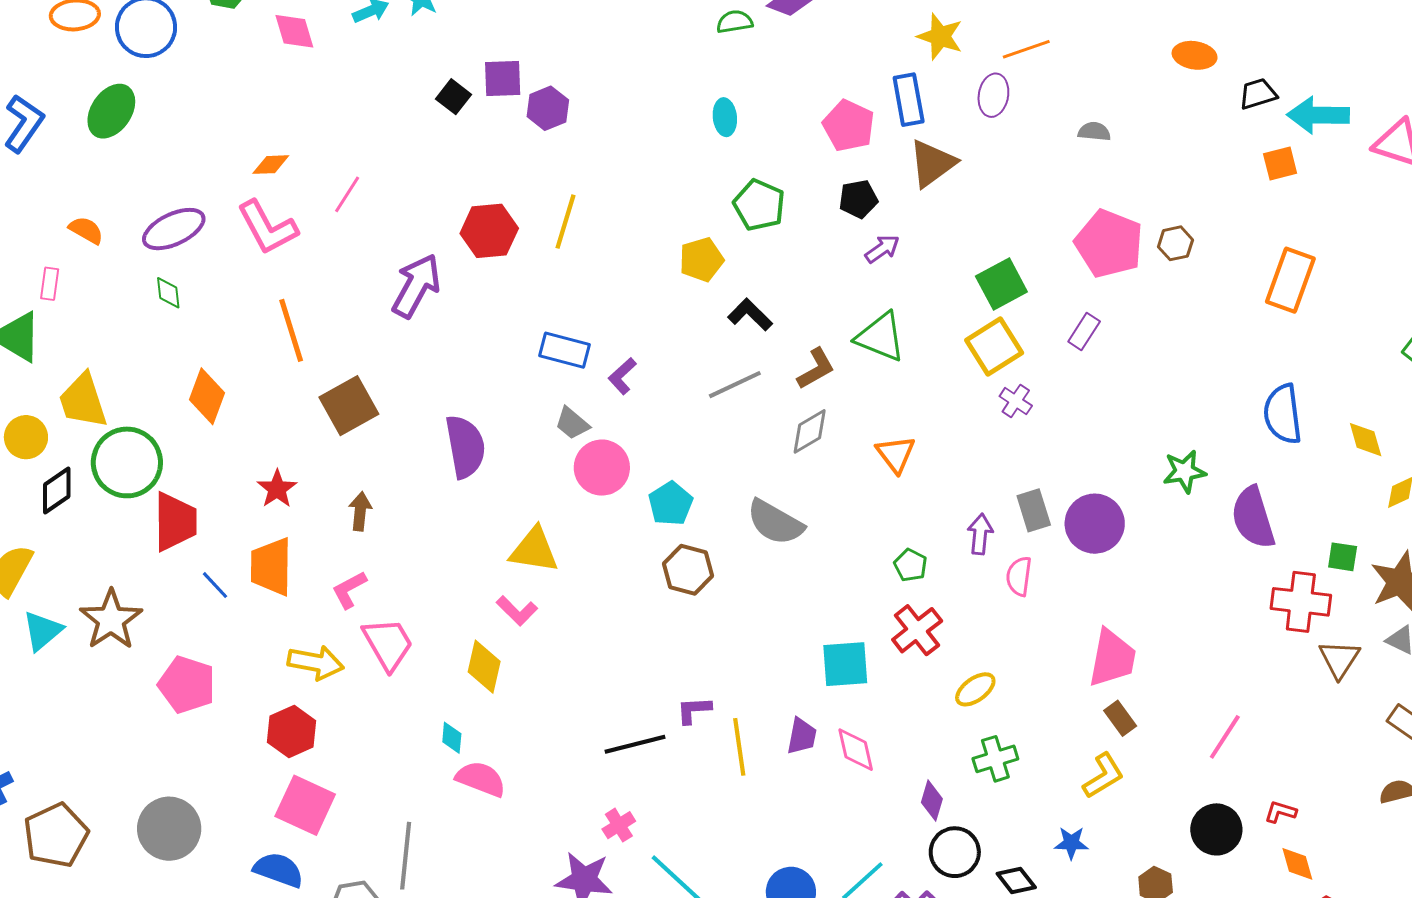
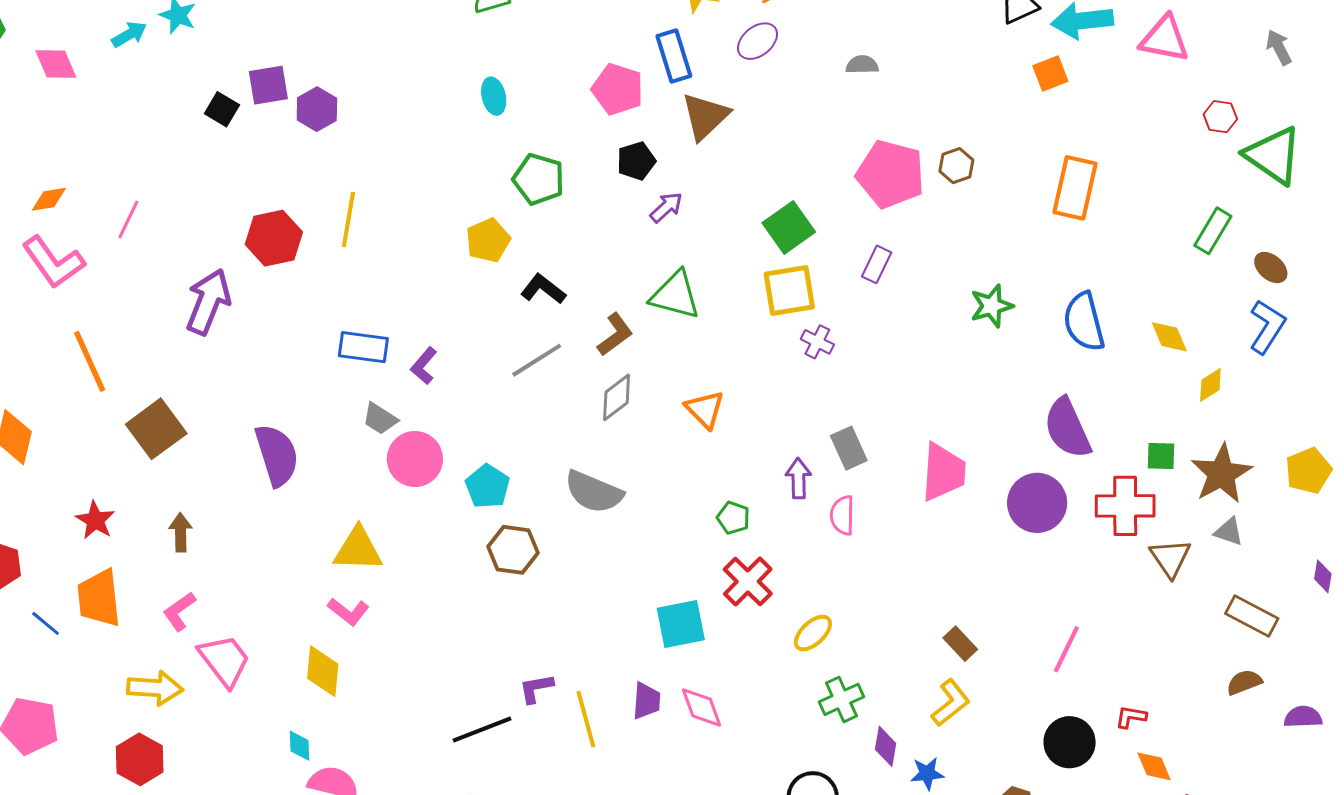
purple ellipse: (993, 95) -> (758, 41), turned 48
yellow square: (994, 347) -> (789, 290), turned 30
green star: (1184, 471) -> (992, 306), moved
purple circle: (1095, 524) -> (1037, 503), moved
pink trapezoid: (1112, 658) -> (943, 472), moved
purple diamond: (932, 801) -> (886, 746), moved

